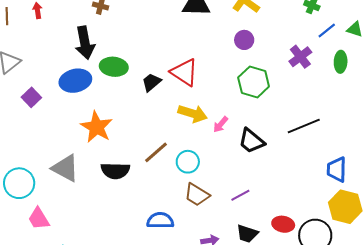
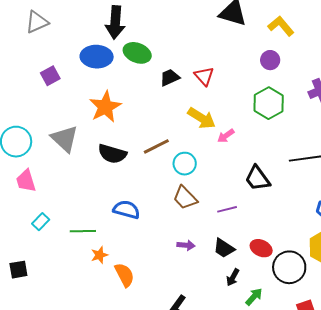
red triangle: (184, 72) -> (204, 76), size x0.7
purple square: (31, 97) -> (50, 76), moved
black trapezoid: (251, 141) -> (258, 178), moved
blue semicircle: (160, 221) -> (126, 210), moved

